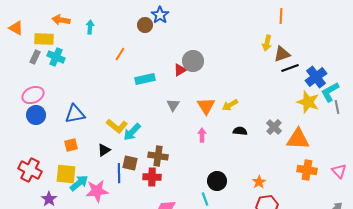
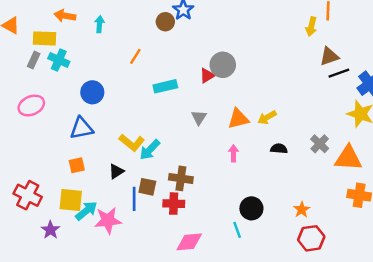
yellow arrow: (267, 43) -> (311, 27), moved
orange triangle: (206, 106) -> (238, 119), turned 48
blue circle: (36, 115) -> (92, 92), moved

